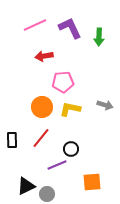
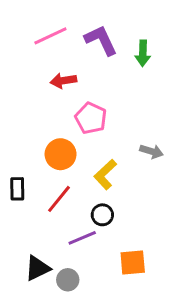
pink pentagon: (63, 82) -> (91, 118), turned 30
yellow L-shape: (70, 109) -> (105, 174), moved, turned -55
black rectangle: (12, 140) -> (17, 189), moved

